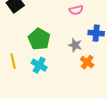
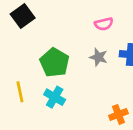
gray star: (75, 45) -> (98, 57), moved
orange cross: (87, 62) -> (118, 114), moved, turned 32

